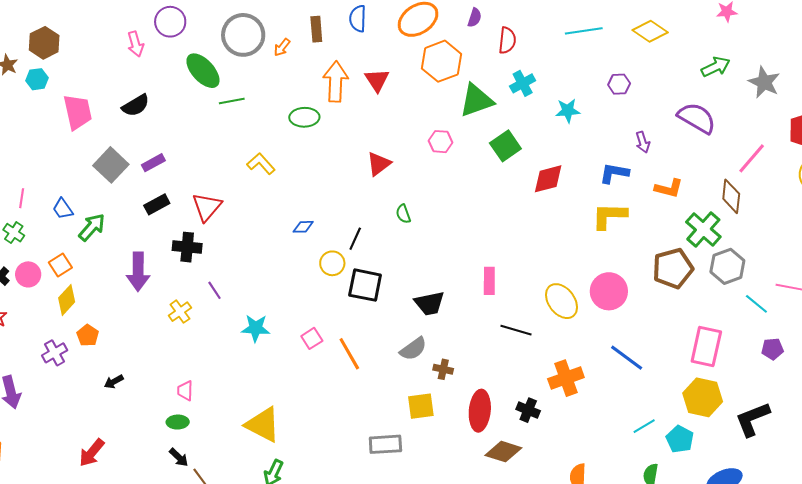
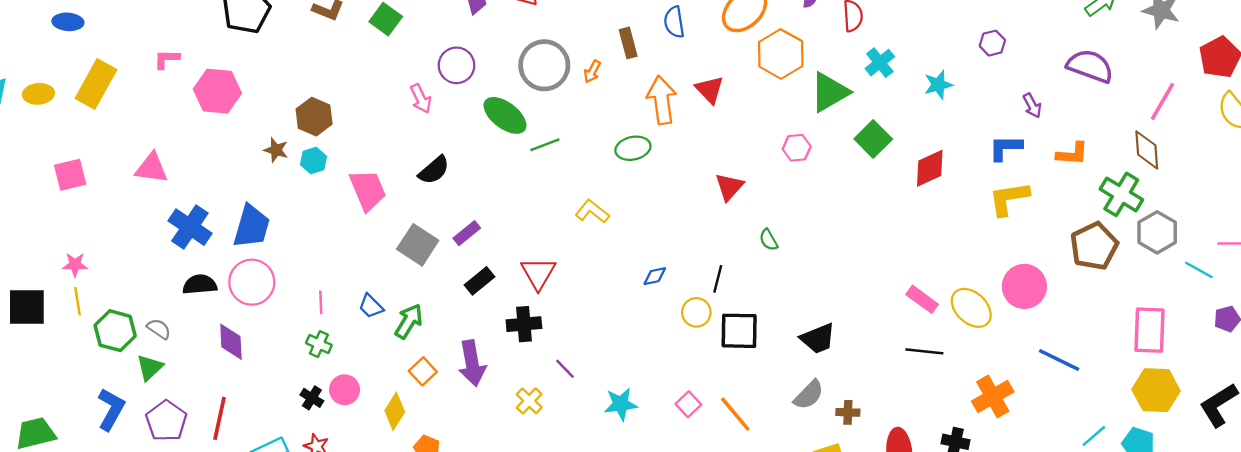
orange square: (60, 265) -> (423, 371), moved
pink rectangle: (489, 281) -> (922, 299), moved, turned -44

